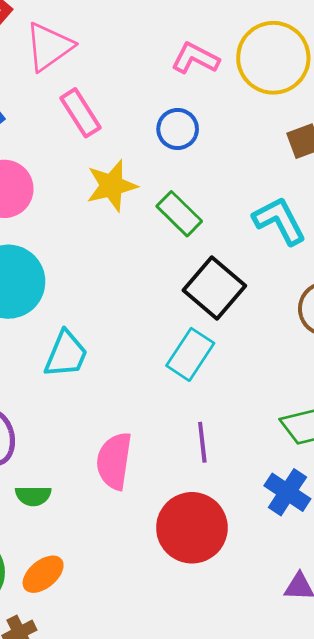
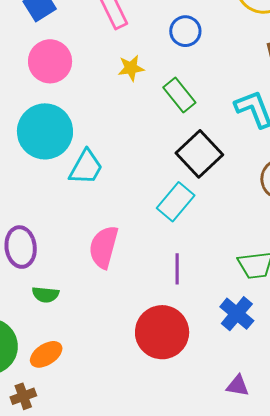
yellow star: (112, 186) -> (131, 68), size x0.7
cyan trapezoid: (66, 354) -> (86, 167), moved
pink semicircle: (114, 461) -> (104, 247), moved

